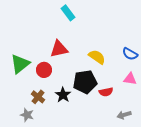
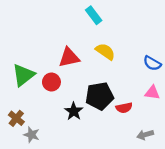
cyan rectangle: (68, 13) -> (94, 15), moved
yellow semicircle: (97, 57) -> (105, 52), moved
brown cross: (38, 97) -> (16, 118), moved

